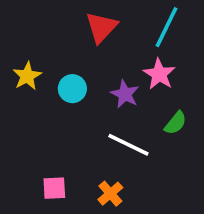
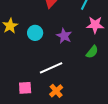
pink star: (159, 74) -> (95, 25), moved, turned -30
white line: (128, 145) -> (51, 68), moved, turned -50

